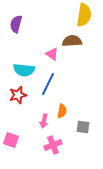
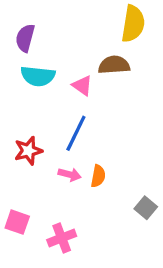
cyan semicircle: (24, 70) -> (38, 76), moved
pink arrow: (44, 121) -> (70, 174), moved, turned -88
gray square: (83, 127) -> (146, 208), moved, turned 32
pink cross: (53, 145) -> (62, 238), moved

